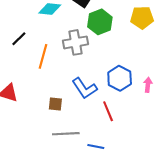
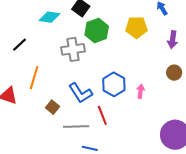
orange line: (43, 56) -> (34, 78), moved
brown square: (55, 104) -> (52, 107), turned 32
gray line: (66, 134) -> (76, 126), moved

